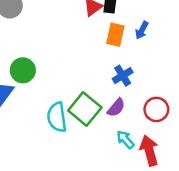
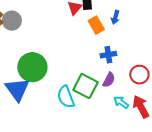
orange rectangle: (115, 35) -> (96, 25), turned -30
green circle: (23, 70) -> (32, 67), size x1.5
blue cross: (123, 76) -> (108, 55), turned 35

